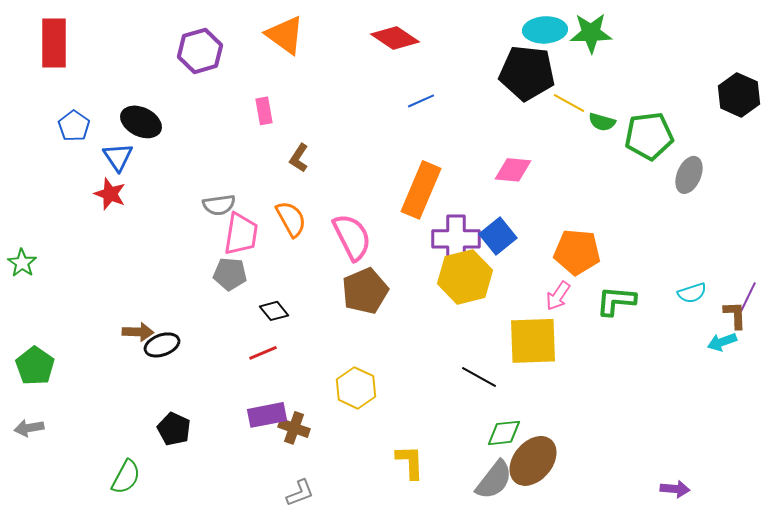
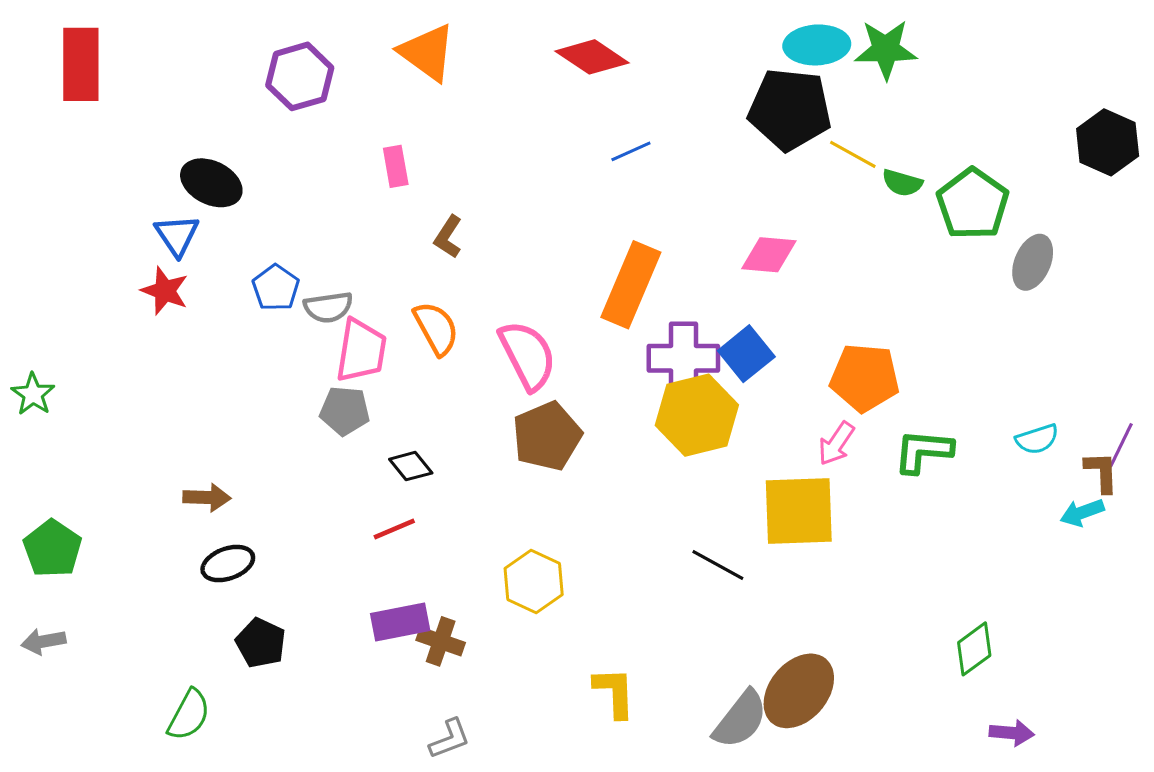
blue pentagon: (74, 126) -> (276, 288), moved
green pentagon: (649, 136) -> (973, 204), turned -30
black ellipse: (162, 345) -> (228, 564), moved
green diamond: (504, 433) -> (974, 649), moved, turned -30

